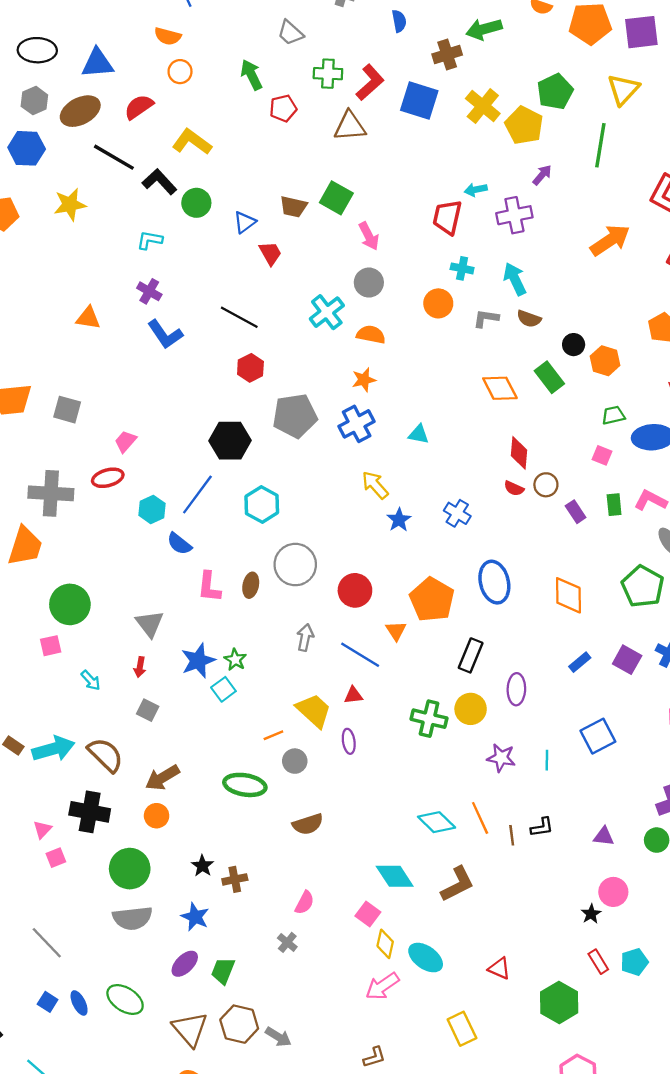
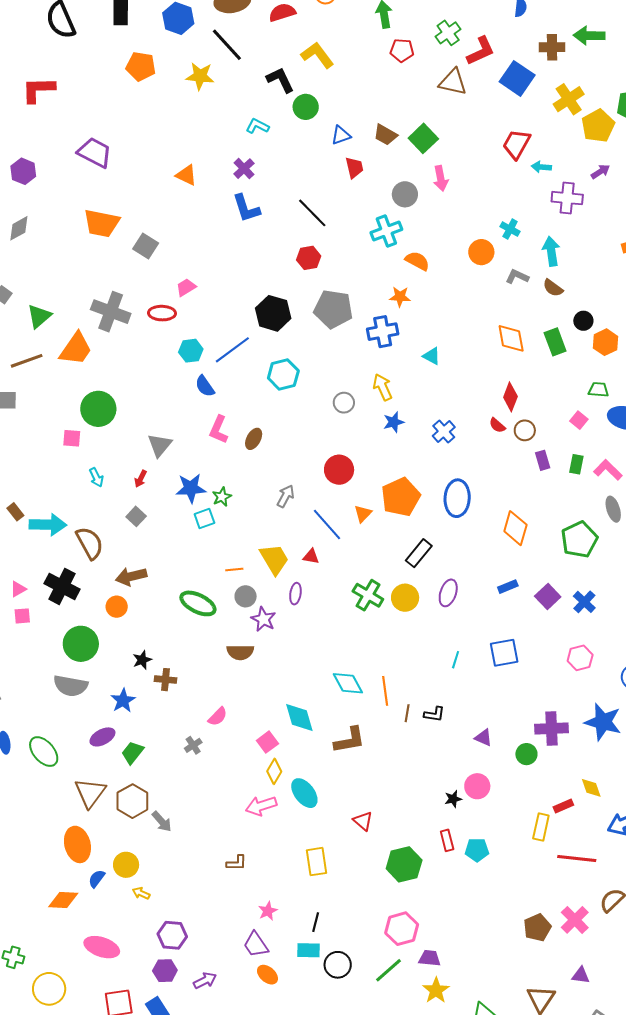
green cross: (328, 74) -> (448, 33), turned 35
black line: (114, 157) -> (227, 45), moved
red trapezoid: (447, 217) -> (516, 144), moved
gray circle: (369, 283) -> (405, 194), moved
gray circle: (295, 565) -> (344, 403), moved, size x0.6
purple star: (501, 758) -> (263, 619), moved

